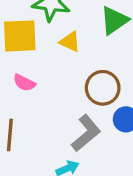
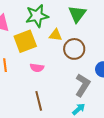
brown circle: (103, 88) -> (74, 49), moved

